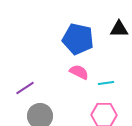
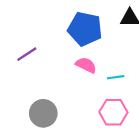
purple line: (25, 88) -> (27, 54), moved

